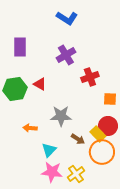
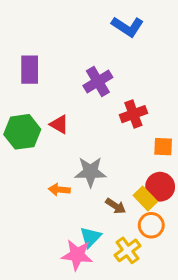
blue L-shape: (67, 18) -> (128, 27), moved
orange arrow: (30, 128) -> (59, 190), moved
cyan triangle: (49, 150) -> (90, 237), moved
orange circle: (102, 152) -> (151, 225), size x0.7
yellow cross: (76, 174) -> (128, 250), moved

